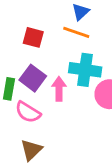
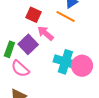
cyan cross: (85, 70) -> (65, 62), moved
pink arrow: (59, 89) -> (45, 33), moved, turned -60

